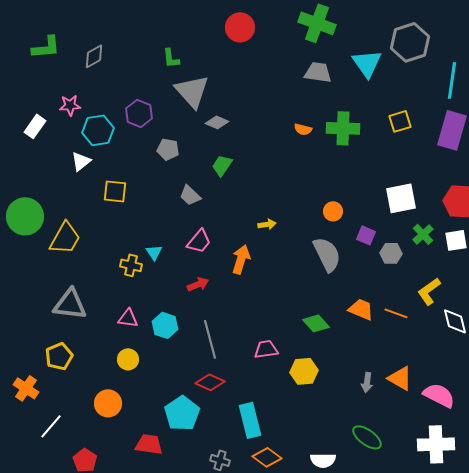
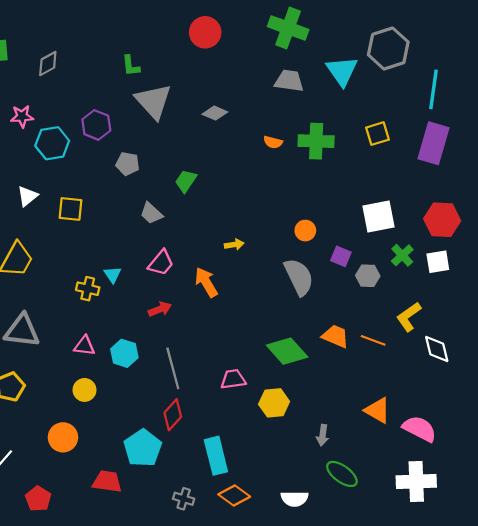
gray diamond: (217, 122) -> (215, 113), moved
white triangle: (81, 161) -> (27, 196), moved
orange arrow: (241, 259) -> (206, 282), turned -48
green diamond: (316, 323) -> (287, 351), size x1.4
red diamond: (210, 382) -> (173, 415), turned -72
gray arrow: (367, 382) -> (323, 435), moved

